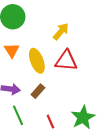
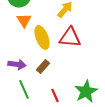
orange triangle: (12, 50) -> (24, 20), moved

